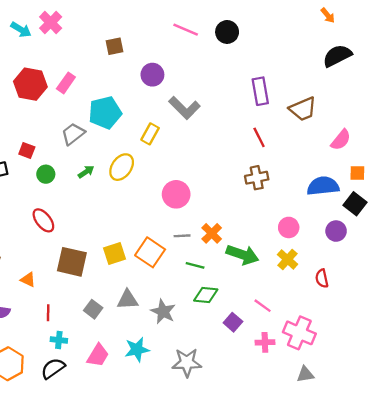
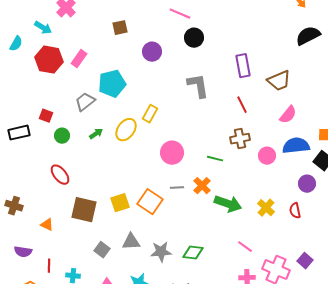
cyan arrow: (21, 30) -> (43, 28), moved
black circle: (227, 32) -> (194, 38), moved
gray L-shape: (184, 108) -> (198, 86), moved, turned -144
yellow rectangle: (150, 134) -> (150, 114), moved
pink semicircle: (341, 140) -> (288, 115), moved
pink circle: (289, 227) -> (267, 156), moved
green line: (195, 265) -> (215, 159), moved
red semicircle: (322, 278) -> (295, 211), moved
green diamond: (206, 295) -> (193, 253), moved
gray star: (163, 312) -> (161, 252), turned -30
red line: (48, 313) -> (49, 266), moved
purple square: (233, 322) -> (305, 261), moved

